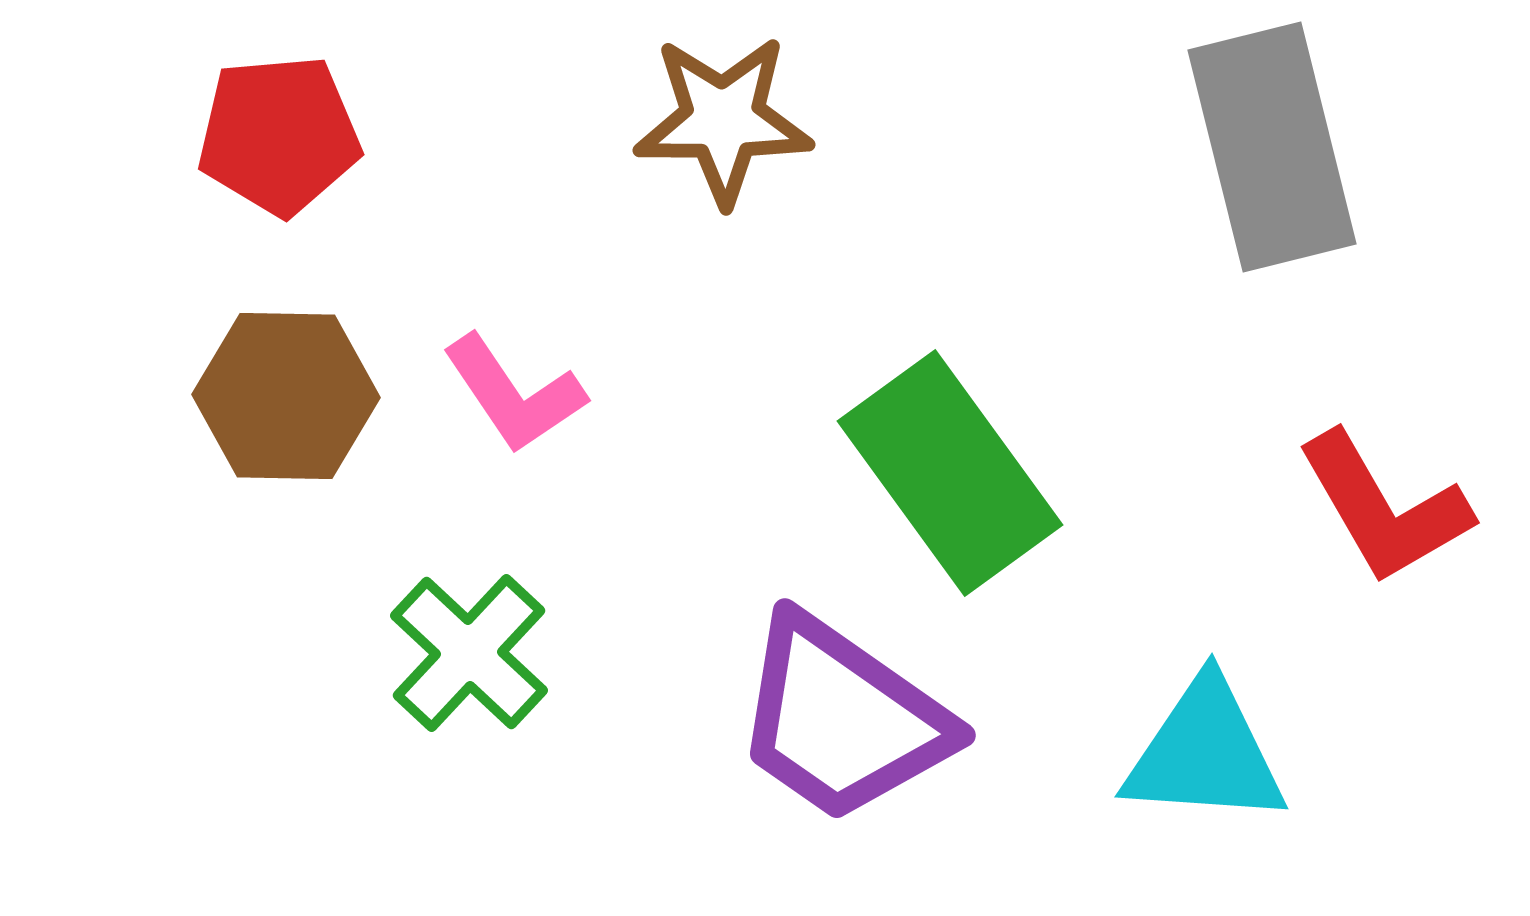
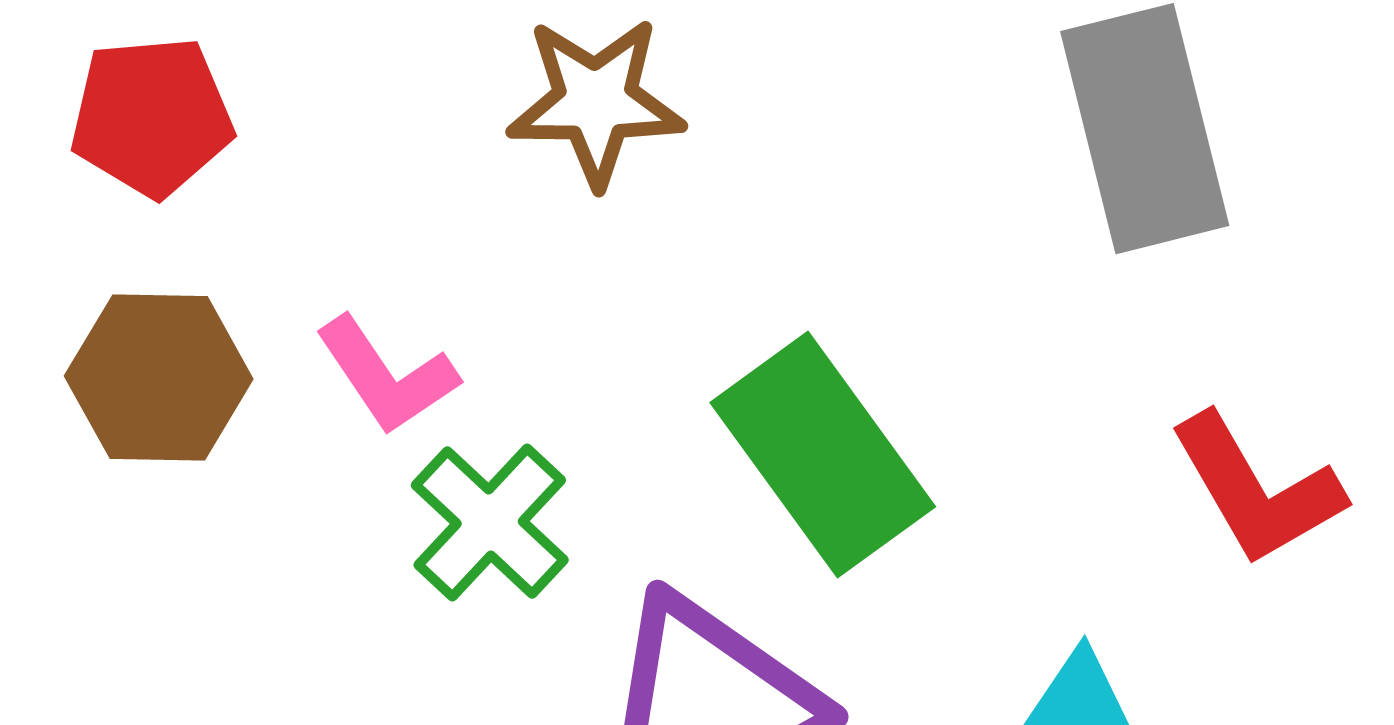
green cross: (469, 653) -> (490, 523), moved

